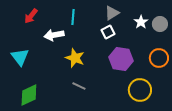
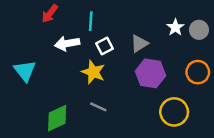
gray triangle: (112, 13) -> (139, 44), moved
red arrow: (31, 16) -> (50, 14), moved
white square: (108, 32) -> (104, 46), moved
green diamond: (29, 95) -> (57, 118), moved

